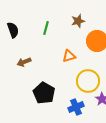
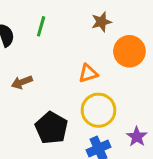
green line: (46, 28) -> (41, 26), moved
yellow circle: (88, 81) -> (98, 110), moved

